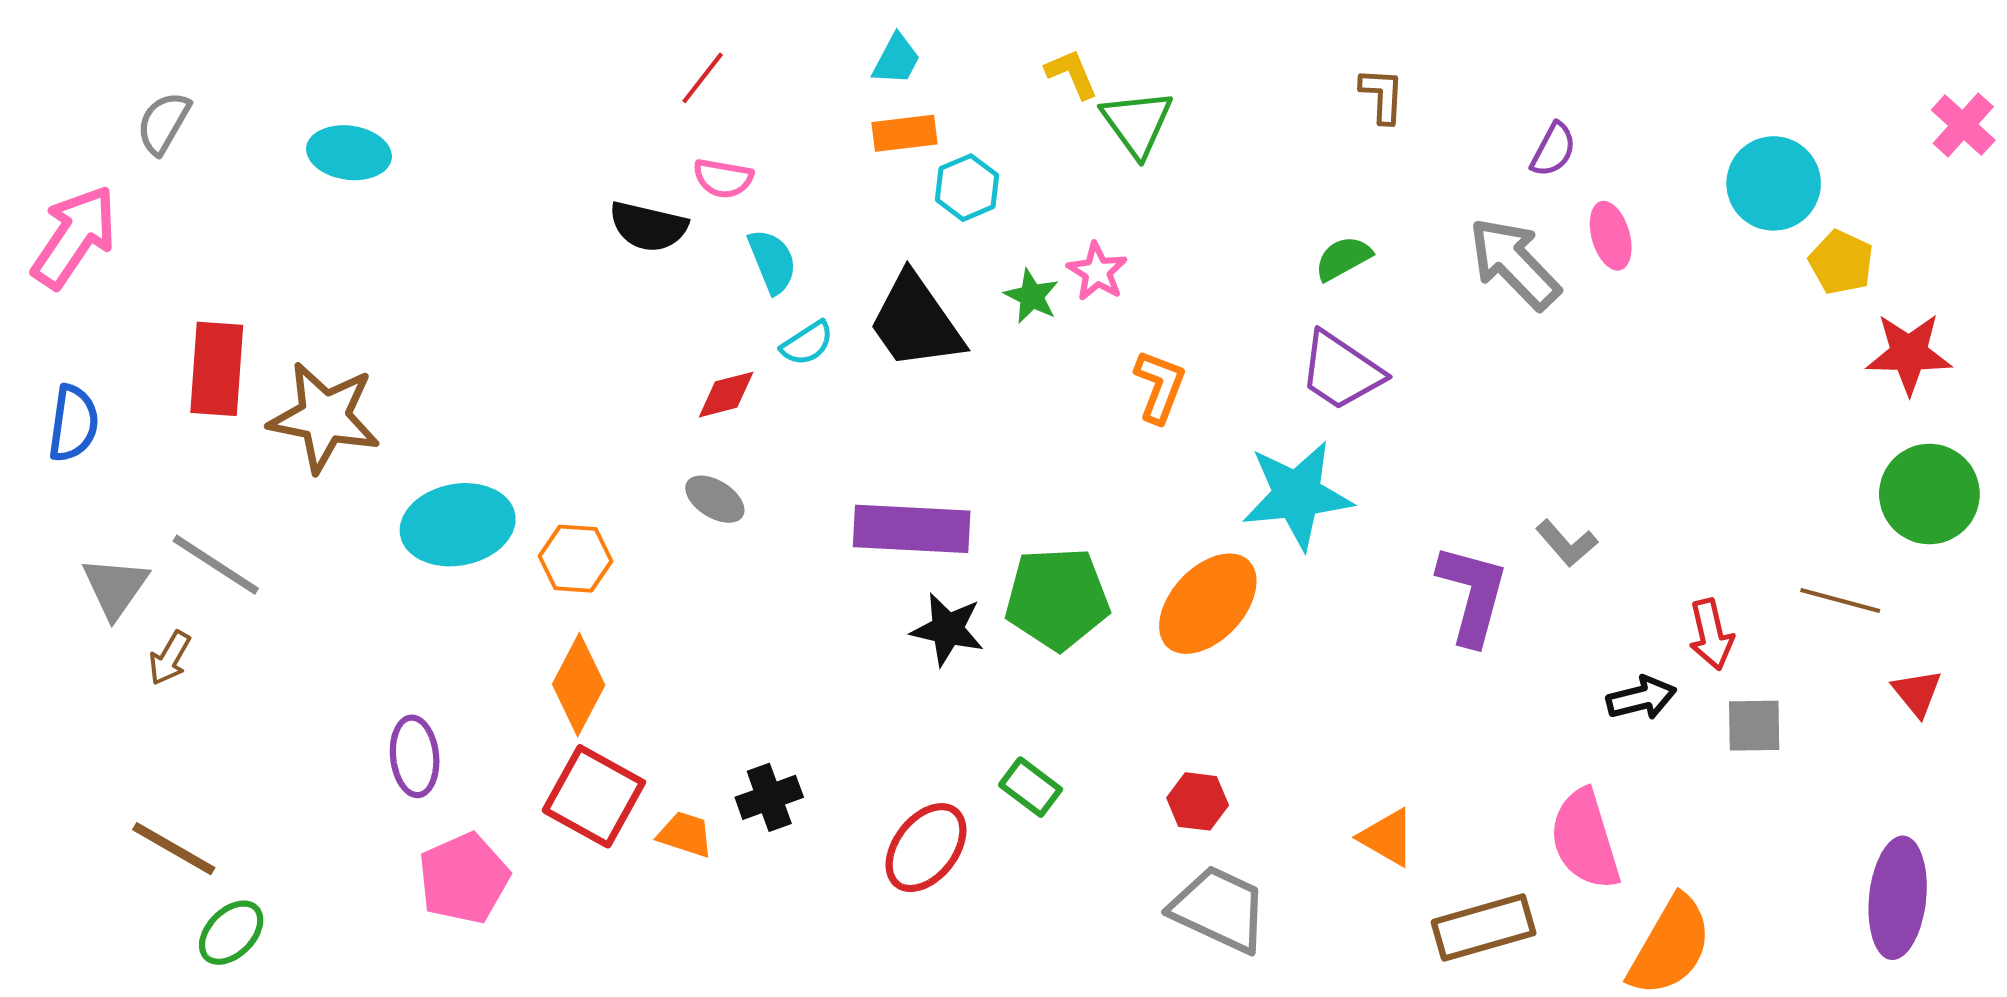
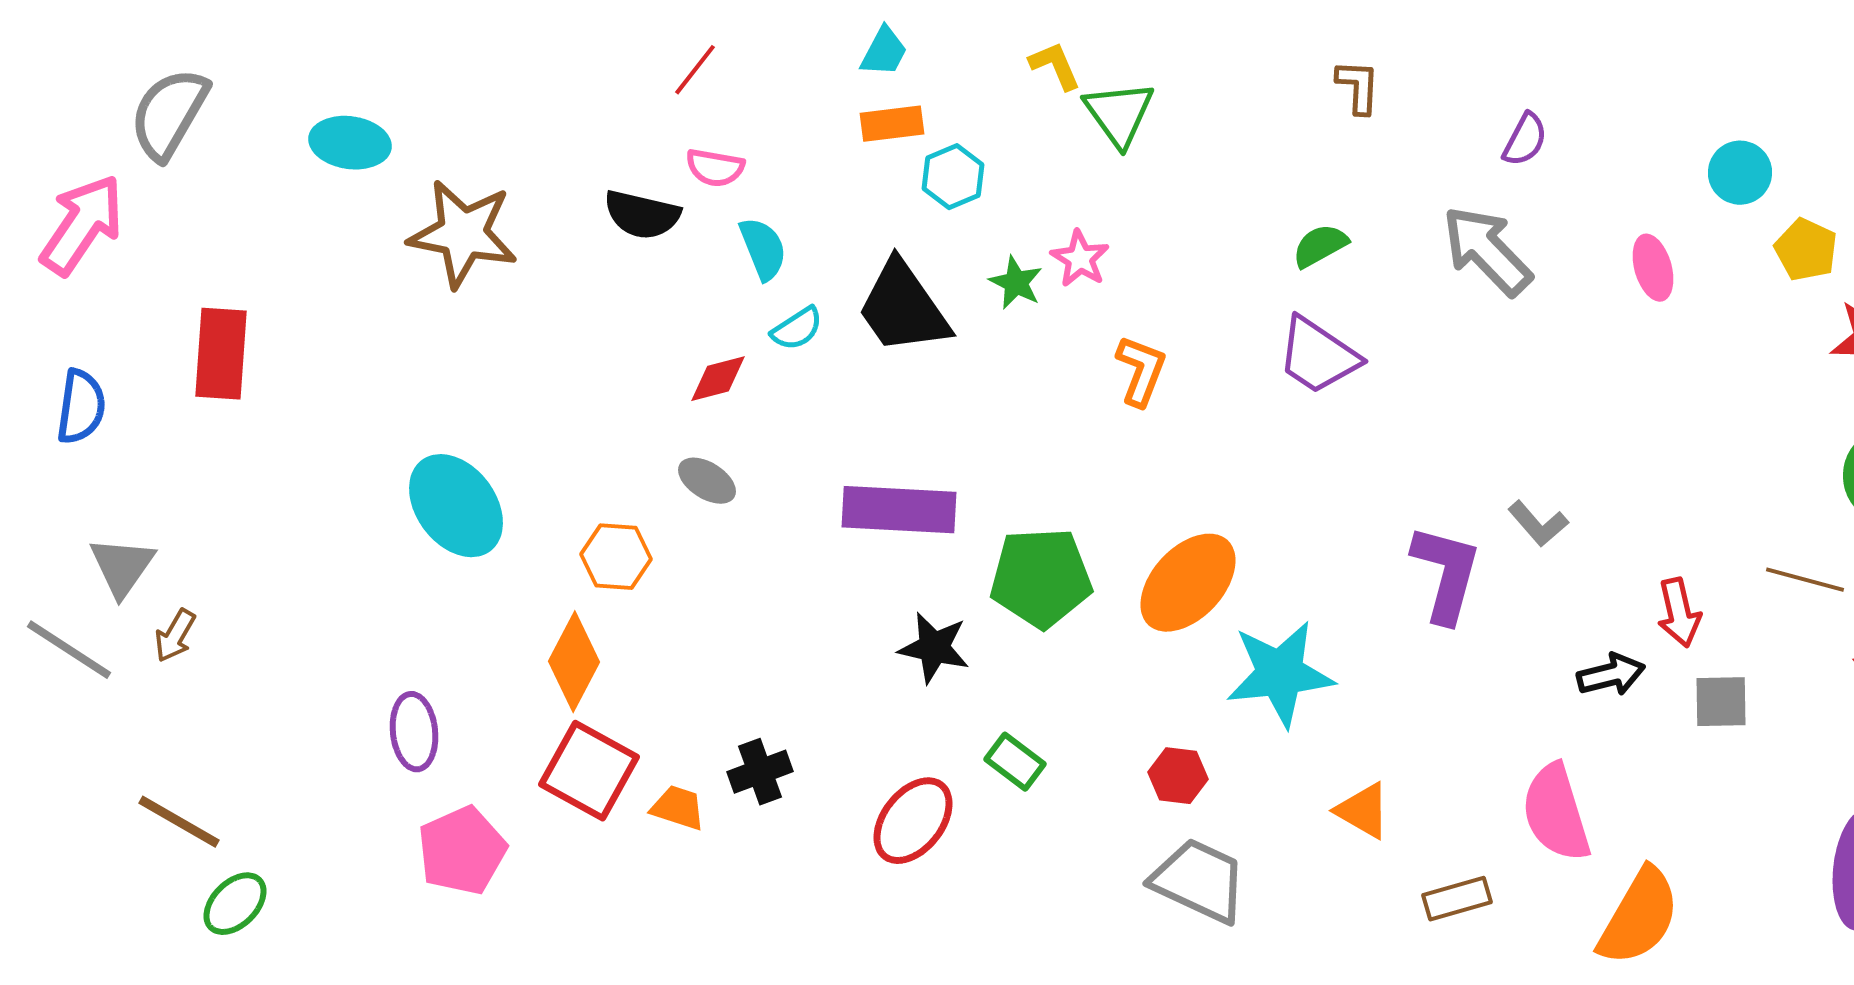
gray semicircle: (163, 123) -> (169, 114), size x1.5
cyan circle: (1774, 183) -> (1740, 173), size x0.7
pink ellipse: (1611, 236) -> (1653, 268), moved
brown star: (324, 417) -> (463, 234), moved
cyan star: (1297, 495) -> (1280, 674), moved
cyan ellipse: (458, 525) -> (456, 506), turned 64
orange hexagon: (575, 559) -> (616, 557), moved
gray line: (216, 565) -> (69, 650), moved
black star: (948, 629) -> (934, 648), moved
brown rectangle: (1484, 928) -> (1457, 899), size x0.7

